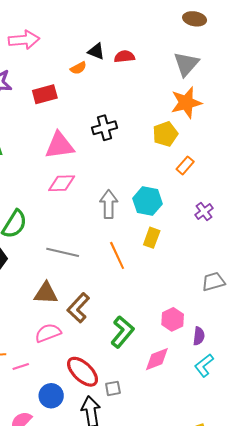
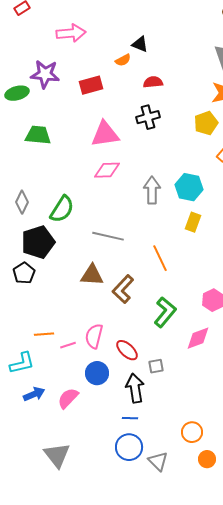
red semicircle: (124, 57) -> (153, 82), moved
orange line: (117, 255) -> (160, 258), moved
pink semicircle: (48, 333) -> (94, 336), moved, turned -55
red ellipse: (83, 372) -> (127, 350), size x0.7

